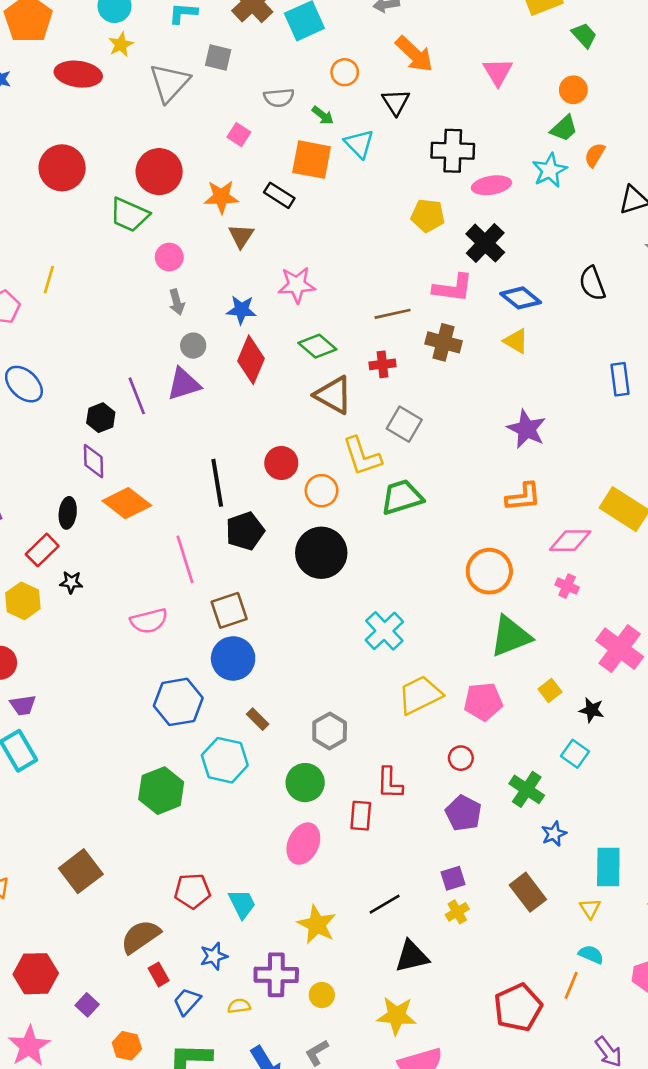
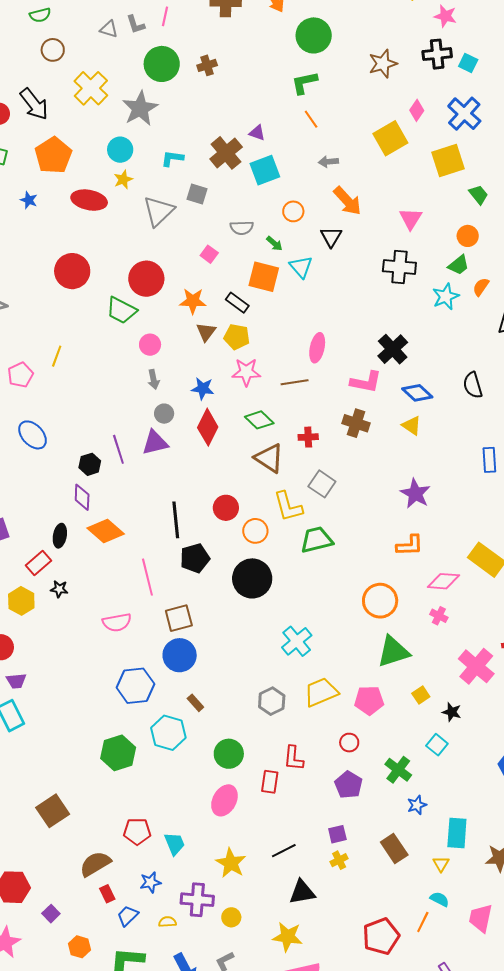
black cross: (453, 151) -> (399, 267), moved
pink ellipse: (491, 185) -> (317, 348), moved, turned -72
yellow pentagon: (428, 216) -> (237, 337), moved
brown line: (393, 314) -> (295, 382), moved
gray hexagon: (330, 731) -> (272, 701), moved

